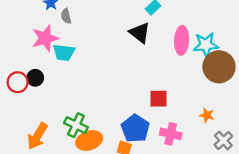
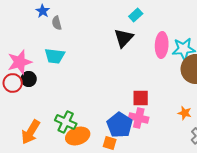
black triangle: (140, 33) -> (124, 38), turned 35
pink star: (45, 38) -> (20, 62), moved
pink cross: (171, 134) -> (139, 118), moved

